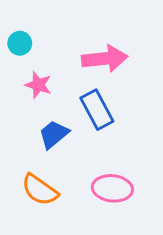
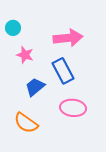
pink ellipse: (112, 188) -> (73, 108), moved

